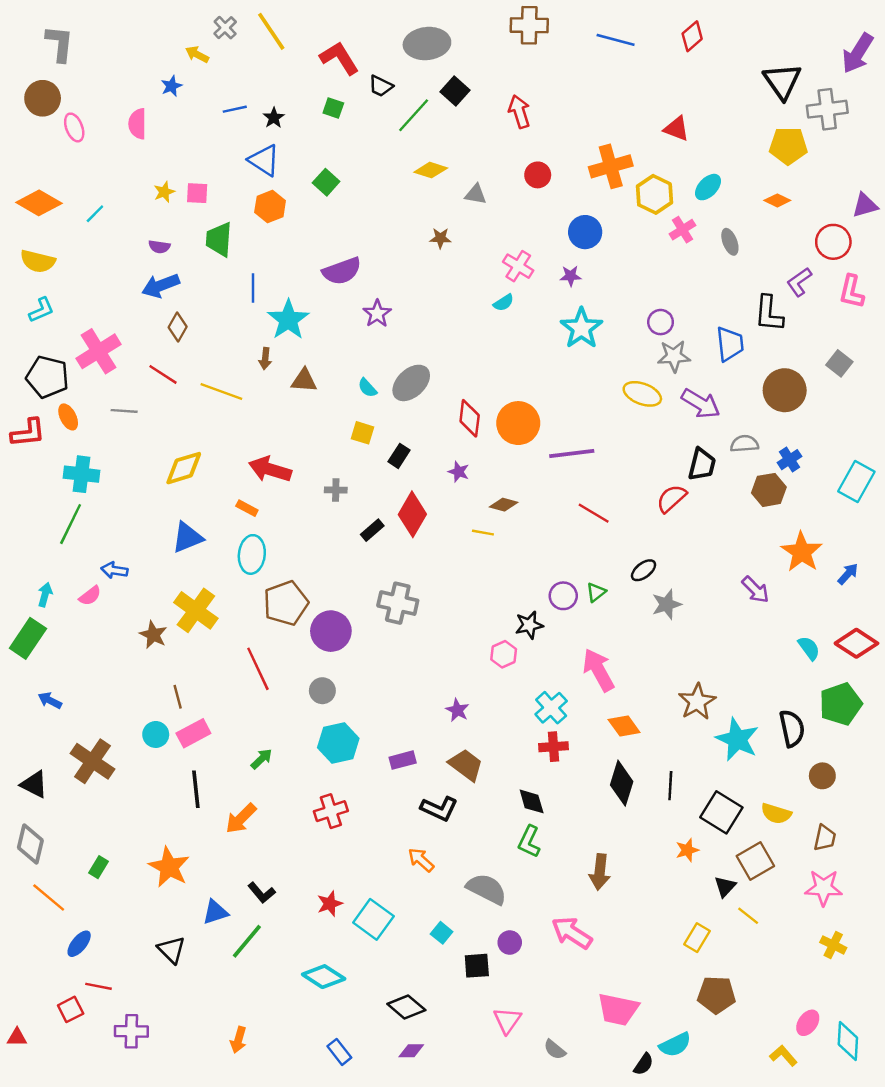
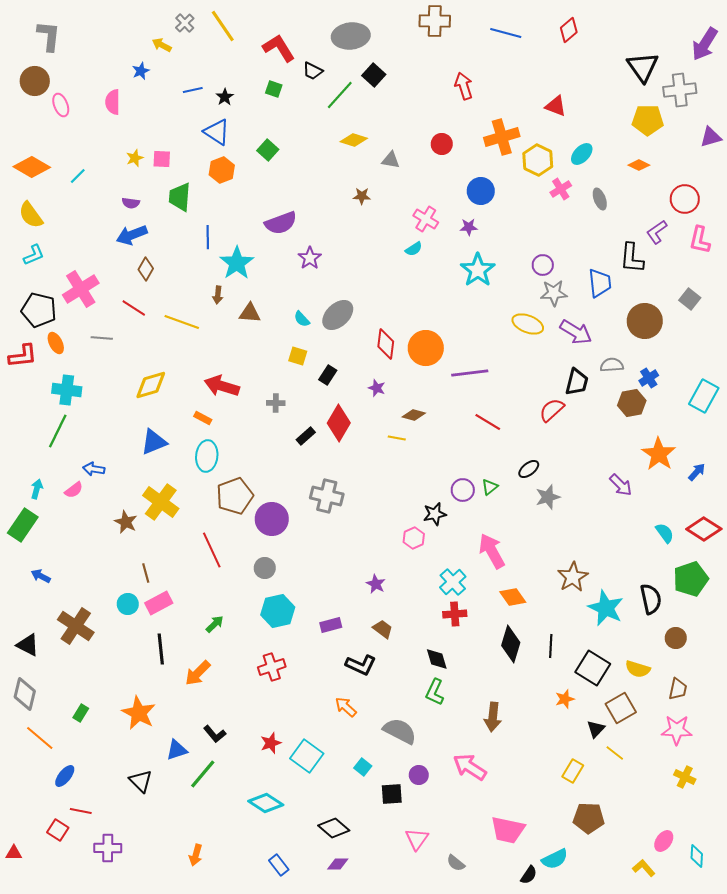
red arrow: (519, 112) -> (464, 86), moved
purple triangle: (865, 205) -> (711, 137), moved
yellow semicircle: (38, 261) -> (31, 215), turned 40
brown trapezoid: (466, 765) -> (383, 629), size x0.7
red square: (71, 1009) -> (58, 830), turned -30
cyan diamond: (848, 1041) -> (697, 856), size x0.7

